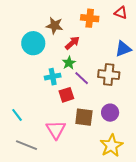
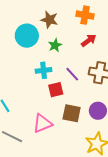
red arrow: (72, 43) -> (89, 41), moved
green star: (69, 63) -> (55, 45), moved
pink triangle: (56, 130) -> (42, 123), turned 35

